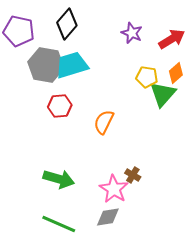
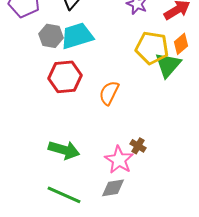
gray hexagon: (46, 65) -> (51, 36), size x0.7
yellow pentagon: (147, 77) -> (152, 48), size x1.5
red hexagon: (60, 106) -> (65, 77), size x1.4

